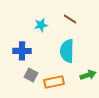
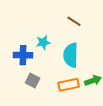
cyan star: (41, 25) -> (43, 42), moved
orange rectangle: (54, 82) -> (69, 85), moved

